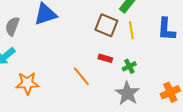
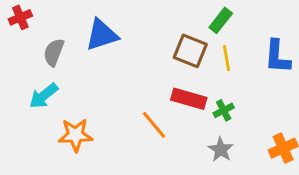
red rectangle: (105, 58) -> (189, 99), size x1.6
gray star: (127, 93) -> (221, 150), size x0.7

